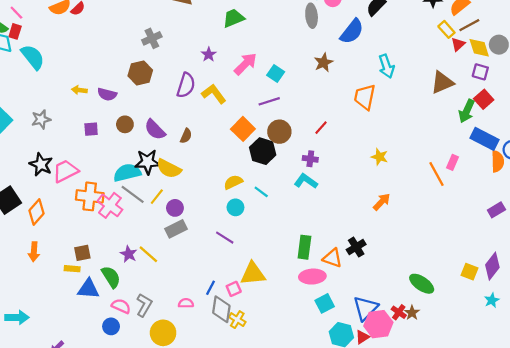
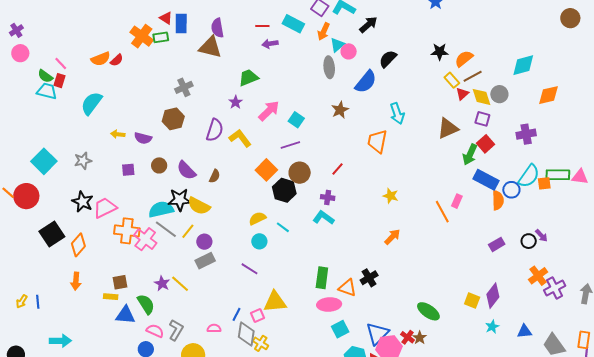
green trapezoid: (233, 18) -> (249, 78), moved
cyan semicircle: (33, 57) -> (91, 103), moved, turned -105

